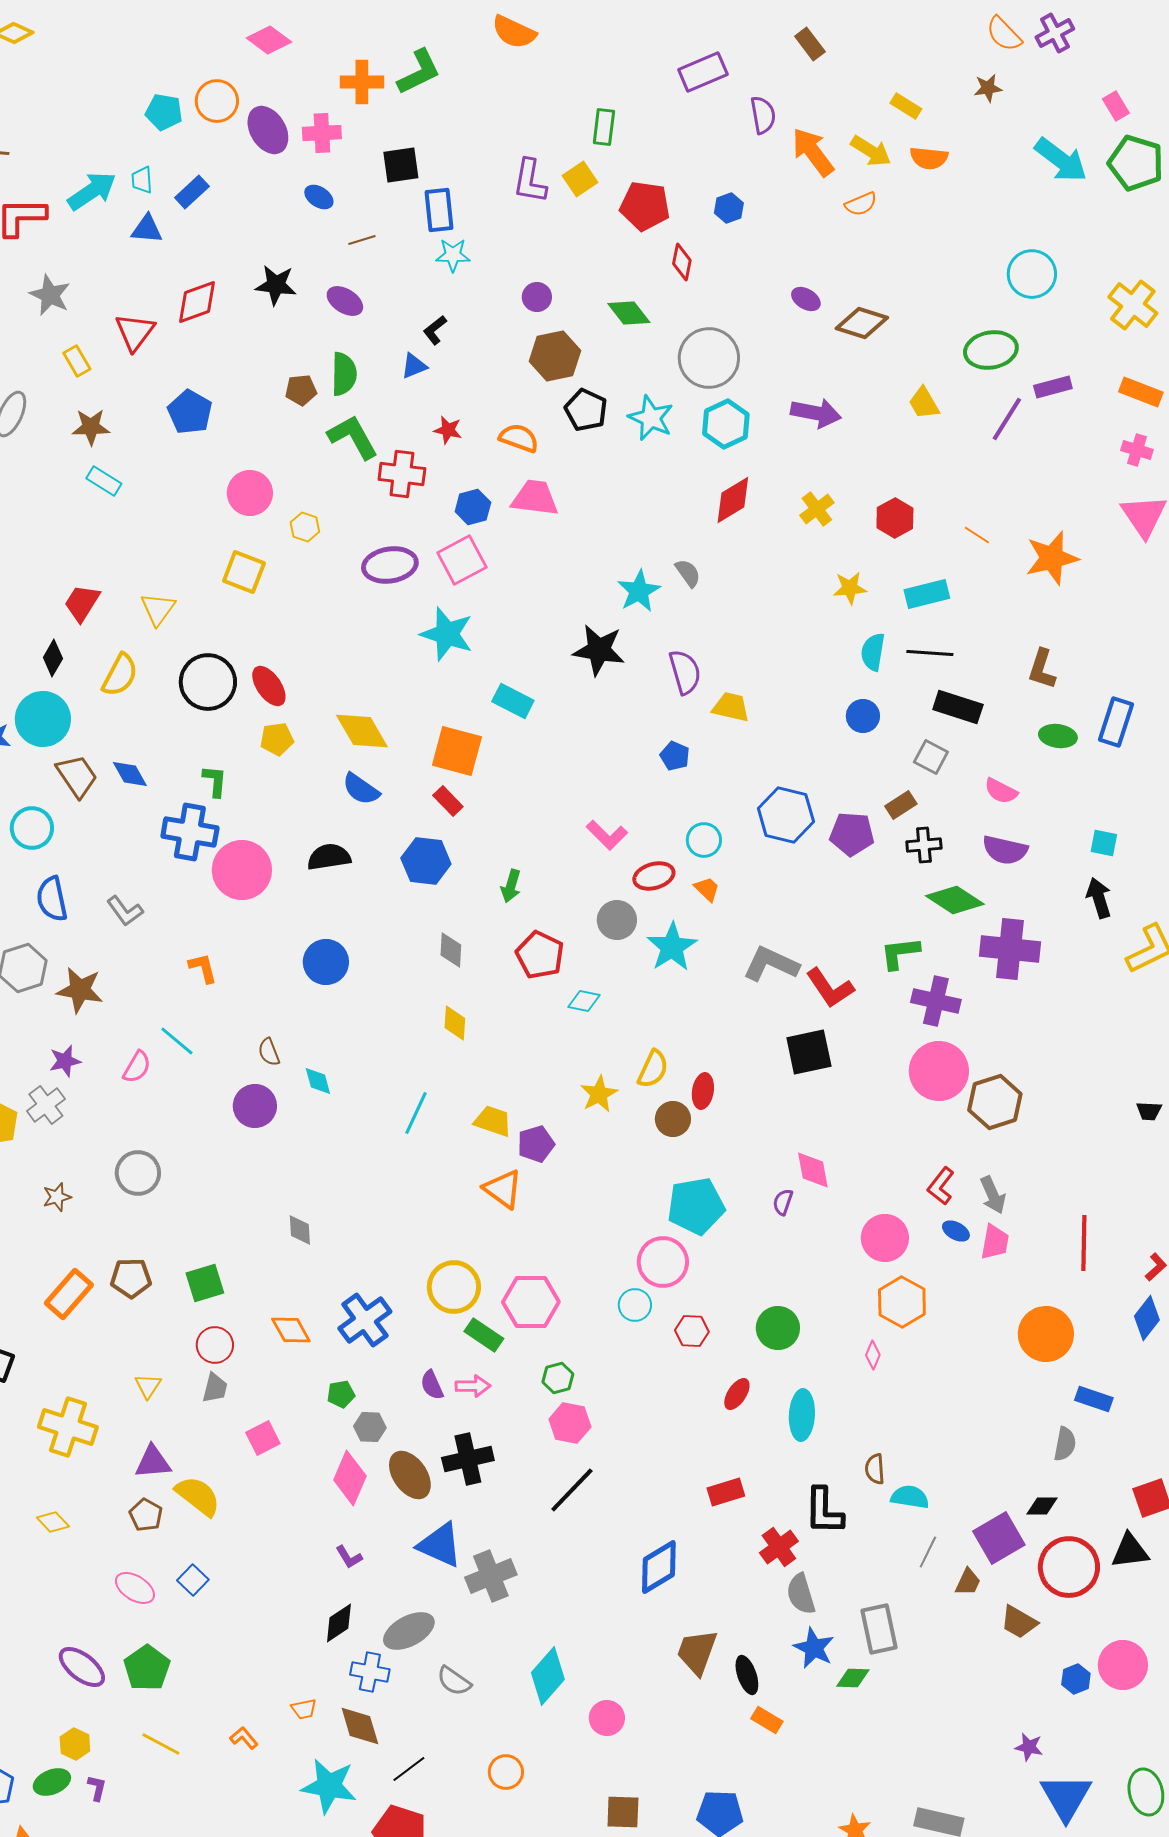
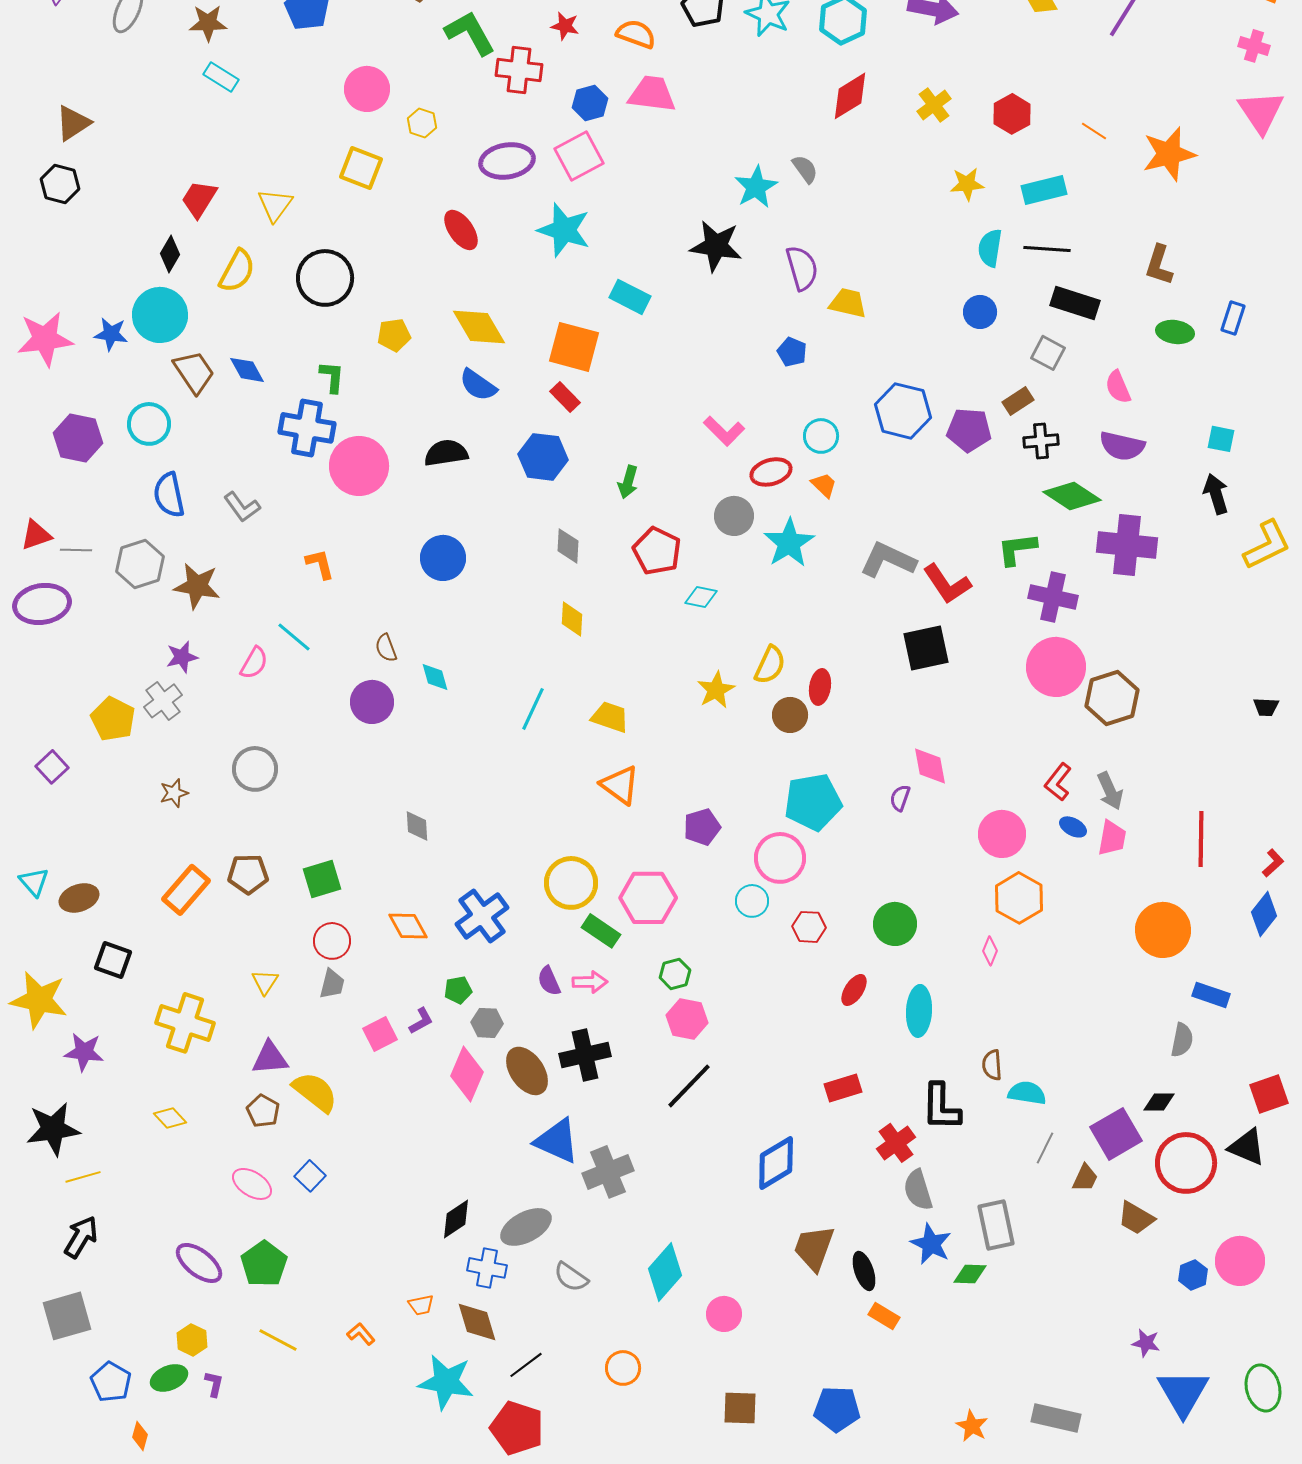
red ellipse: (269, 686) -> (461, 230), moved
blue rectangle: (1116, 722) -> (1233, 318), size x0.7
pink semicircle: (1001, 791) -> (1118, 387), turned 40
purple pentagon: (536, 1144) -> (702, 827), moved
black triangle: (1130, 1551) -> (1247, 1147), turned 30
purple L-shape: (349, 1557) -> (421, 1021), moved, turned -88

